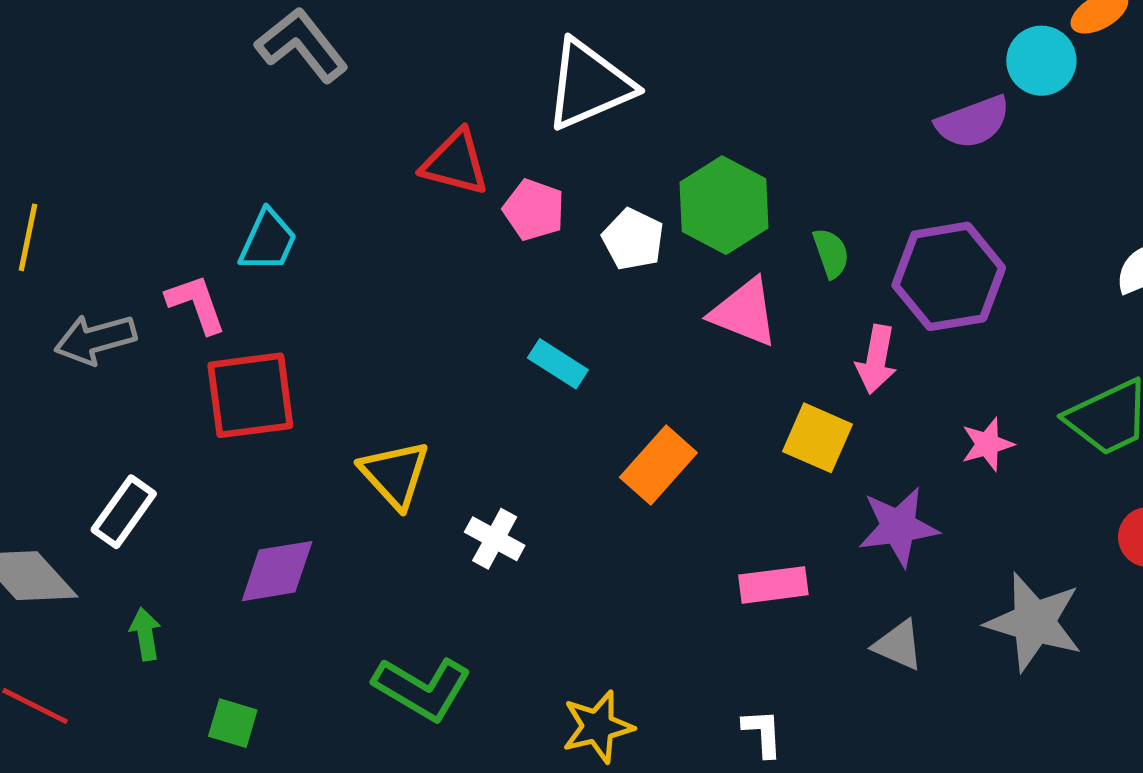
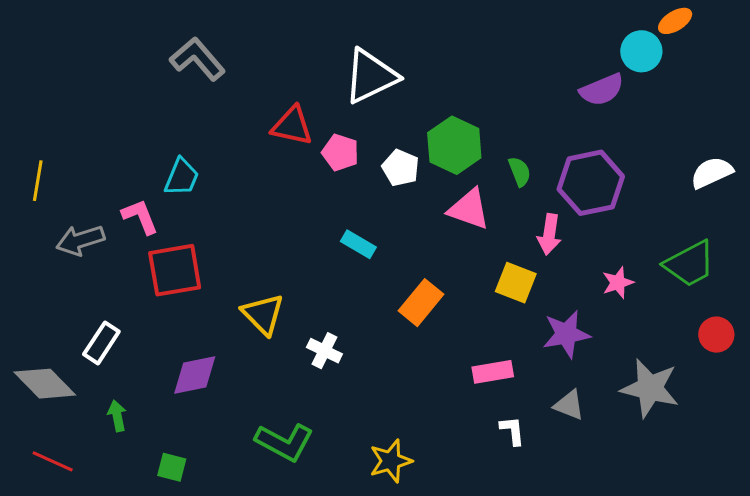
white L-shape: (763, 733) -> (512, 431), moved

